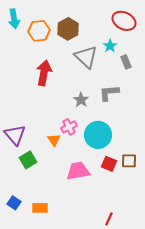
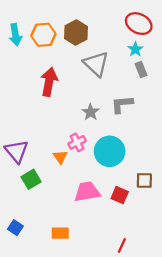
cyan arrow: (14, 19) -> (15, 35), moved
cyan star: (110, 46) -> (135, 49), moved
red square: (109, 164) -> (120, 195), moved
orange rectangle: (40, 208) -> (60, 233), moved

